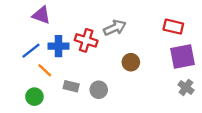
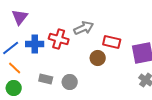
purple triangle: (41, 15) -> (20, 17), turned 48
red rectangle: (173, 27) -> (112, 42), moved
orange line: (45, 70) -> (15, 68), moved

